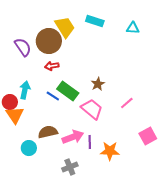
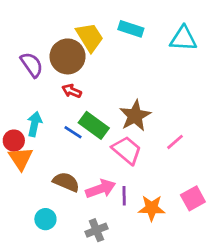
cyan triangle: (133, 28) -> (183, 39), size x1.5
red arrow: (52, 66) -> (72, 91), turned 32
brown star: (98, 84) -> (135, 116), size x1.6
brown semicircle: (48, 132) -> (66, 182), turned 36
pink square: (148, 136) -> (193, 198), moved
cyan circle: (29, 148) -> (45, 219), moved

